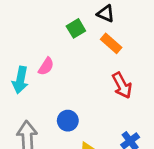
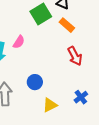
green square: (76, 28) -> (41, 14), size x1.5

